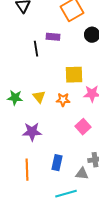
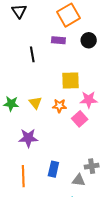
purple rectangle: (53, 37) -> (58, 40), moved
pink square: (83, 127) -> (80, 119), moved

